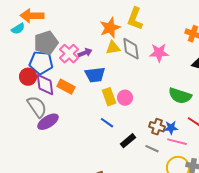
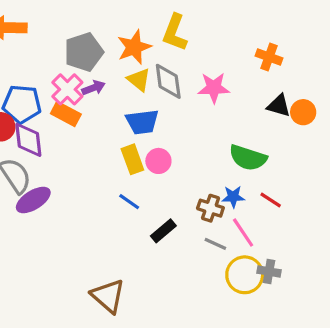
gray pentagon: (46, 43) -> (84, 52), moved
yellow triangle: (113, 48) -> (139, 80), turned 49
blue trapezoid: (95, 75) -> (142, 122), moved
orange rectangle: (66, 87) -> (66, 114), moved
blue star: (171, 128) -> (233, 197), moved
pink line: (177, 142) -> (243, 233), turned 42
gray line: (152, 149) -> (215, 244), moved

